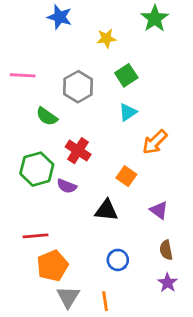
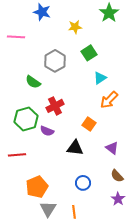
pink line: (23, 75) -> (16, 37), moved
cyan triangle: (128, 112) -> (100, 78), moved
red cross: (78, 151) -> (55, 106), turned 30
red line: (35, 236) -> (17, 155), moved
brown semicircle: (166, 250) -> (117, 176), turned -32

